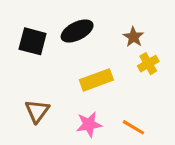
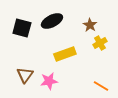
pink star: (89, 124) -> (49, 81), moved
orange line: (133, 127) -> (101, 86), moved

